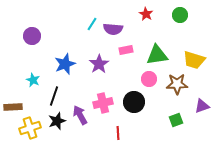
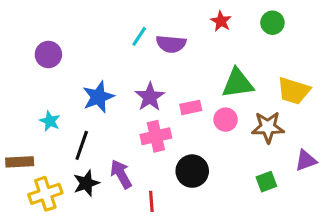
pink rectangle: (126, 50) -> (191, 107), moved
black circle: (134, 102) -> (192, 171), moved
pink cross: (103, 103) -> (156, 136), moved
red line: (118, 133) -> (151, 201), moved

